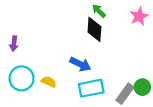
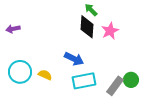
pink star: (139, 16) -> (110, 31), moved
purple arrow: (14, 44) -> (13, 29), moved, turned 72

